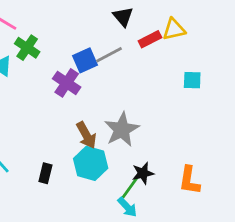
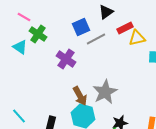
black triangle: (123, 17) -> (106, 12), turned 35
yellow triangle: (174, 29) -> (137, 38), moved
blue square: (85, 60) -> (81, 27), moved

